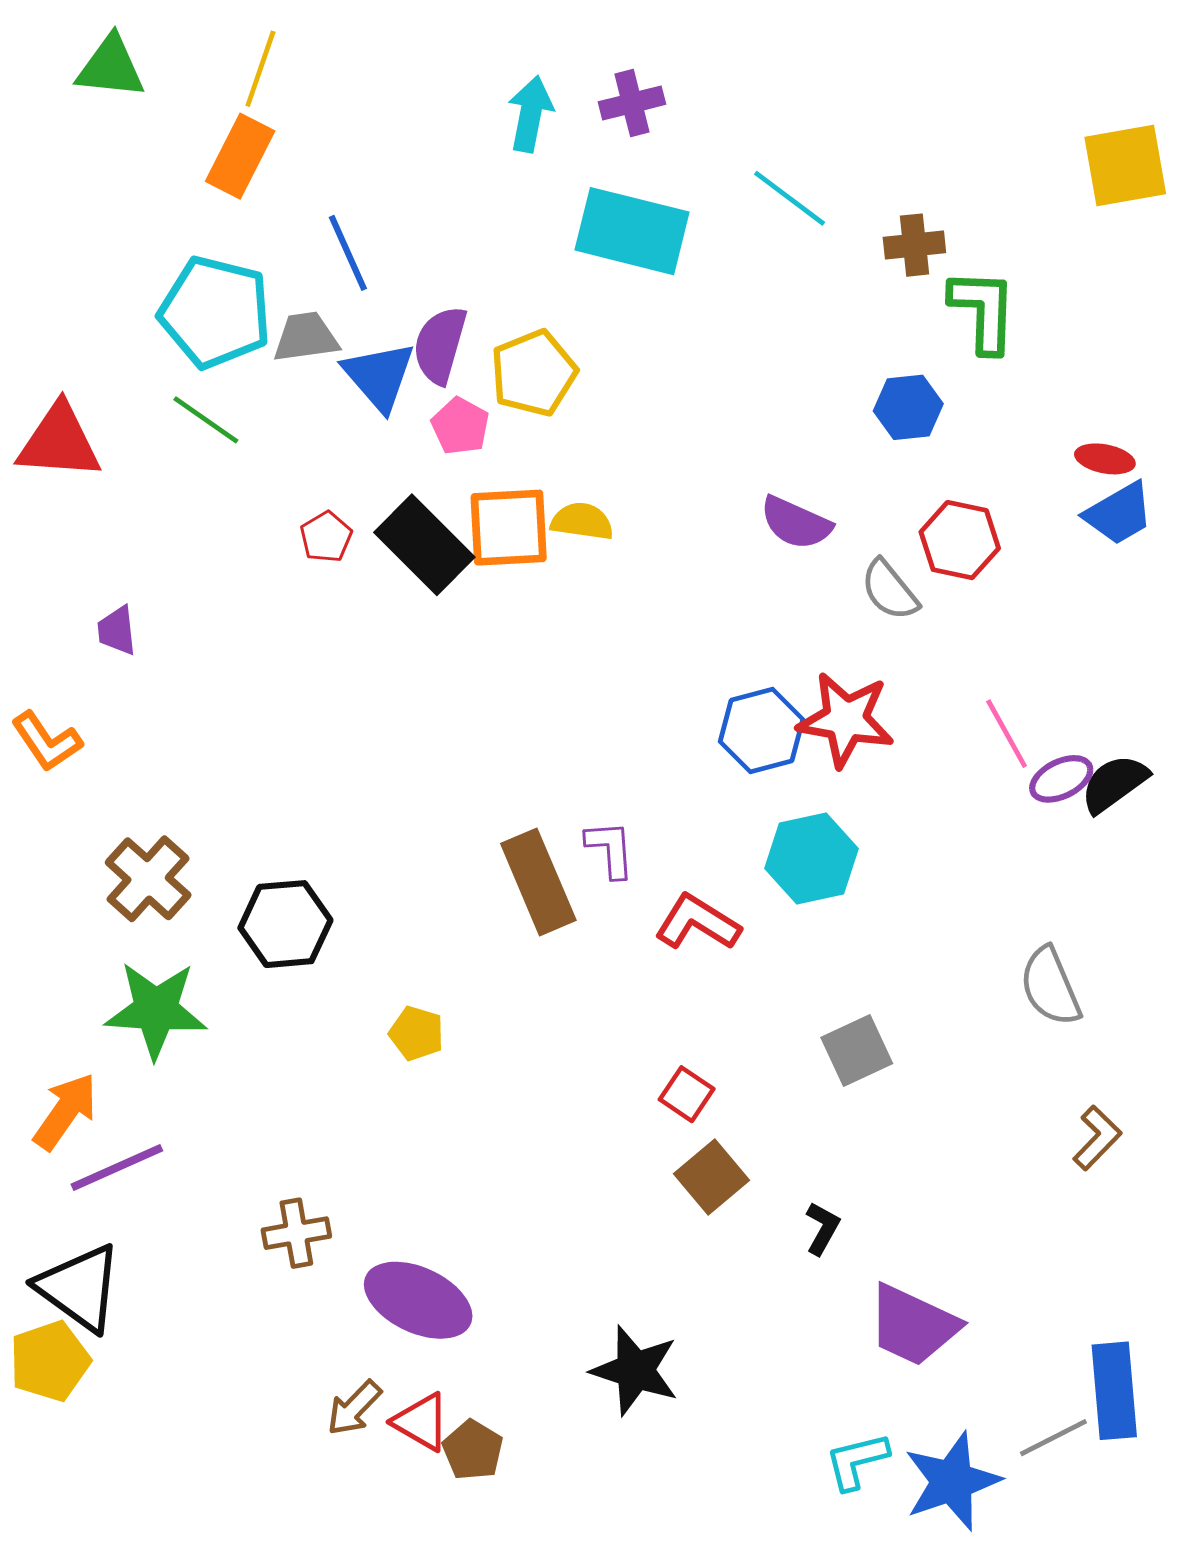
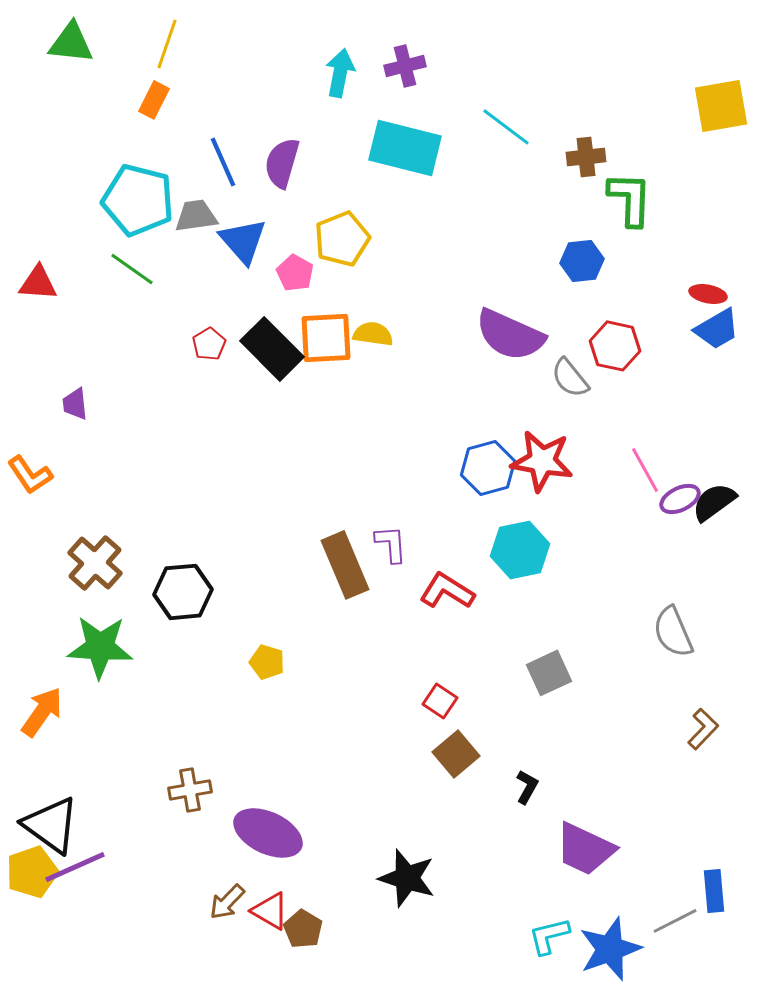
orange rectangle: (240, 156) -> (154, 100), size x0.7
purple semicircle: (440, 345) -> (282, 163), moved
red triangle: (59, 442) -> (38, 283), size x0.7
purple semicircle: (796, 523) -> (510, 335), size x1.5
purple line: (117, 1168) -> (75, 867), moved
blue rectangle: (1114, 1391) -> (714, 891), size x0.7

